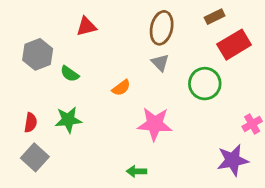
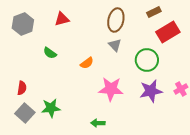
gray hexagon: (38, 54) -> (23, 24), moved
green star: (68, 120) -> (51, 108), moved
purple star: (233, 160) -> (151, 91), moved

